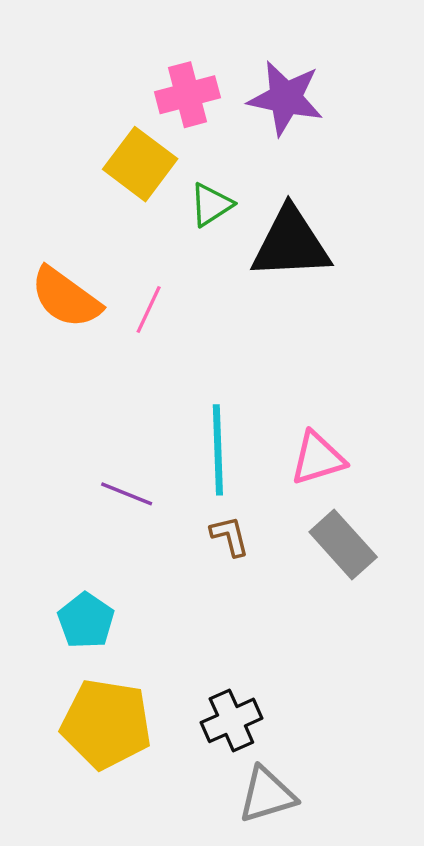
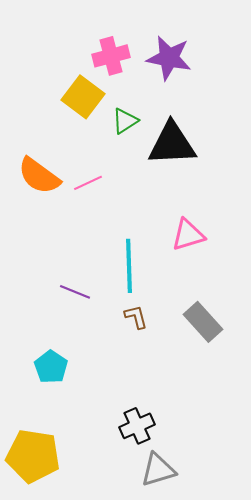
pink line: (149, 309) -> (88, 183), turned 40
pink triangle: (318, 458) -> (188, 235), moved
yellow pentagon: (106, 724) -> (33, 456), moved

